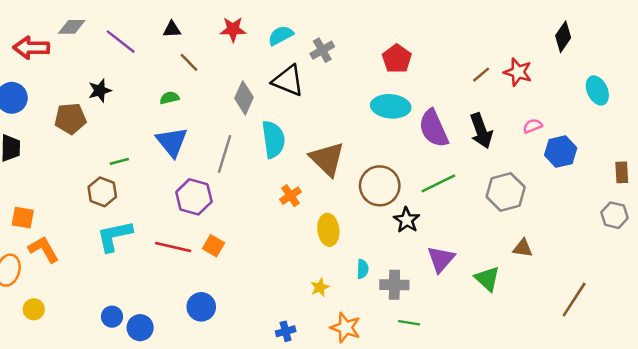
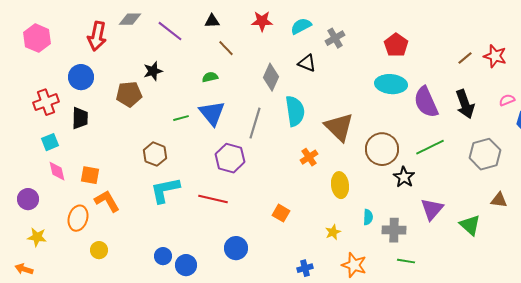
red arrow: (31, 48) -> (97, 36), turned -80
black triangle: (288, 81) -> (307, 63), size x0.7
green line: (119, 161) -> (181, 118), moved
orange square: (213, 246) -> (281, 213), moved

